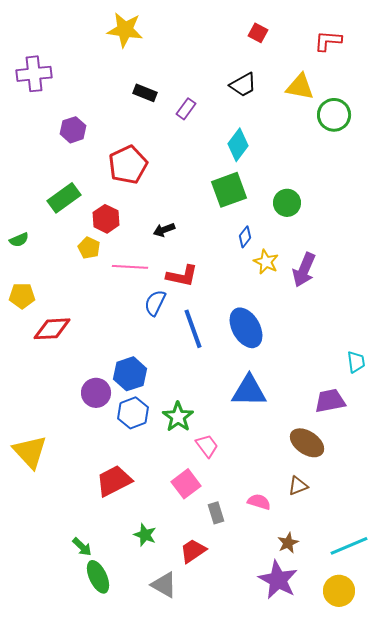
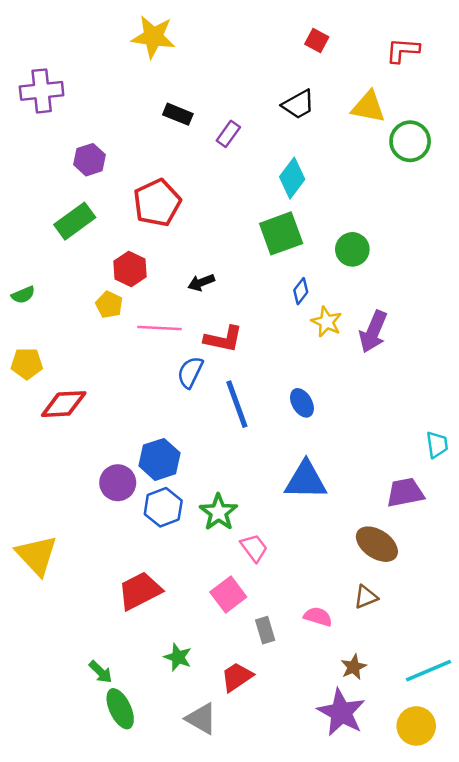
green rectangle: (64, 198) -> (75, 221), moved
blue ellipse: (246, 328) -> (302, 403), size x0.6

